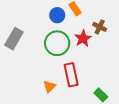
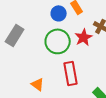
orange triangle: (49, 86) -> (38, 84), moved, turned -40

